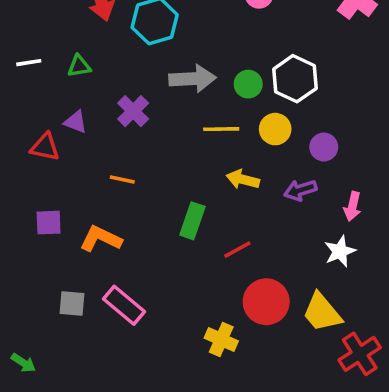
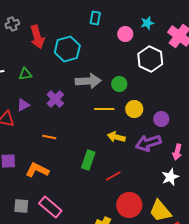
white hexagon: (295, 79) -> (150, 59), moved
purple triangle: (76, 122) -> (23, 105), turned -48
purple arrow: (300, 190) -> (148, 143), size x1.4

